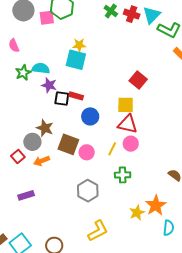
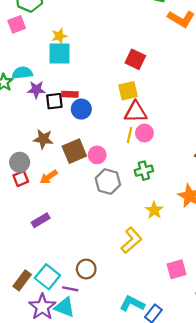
pink square: (47, 18) -> (17, 24), moved
blue circle: (90, 116) -> (81, 109), moved
gray circle: (32, 142) -> (20, 162), moved
brown square: (68, 144) -> (74, 151), turned -30
yellow line: (112, 149) -> (130, 135), moved
red square: (18, 156) -> (21, 179), turned 32
gray hexagon: (88, 191) -> (108, 182), moved
yellow star: (137, 213) -> (154, 210), moved

